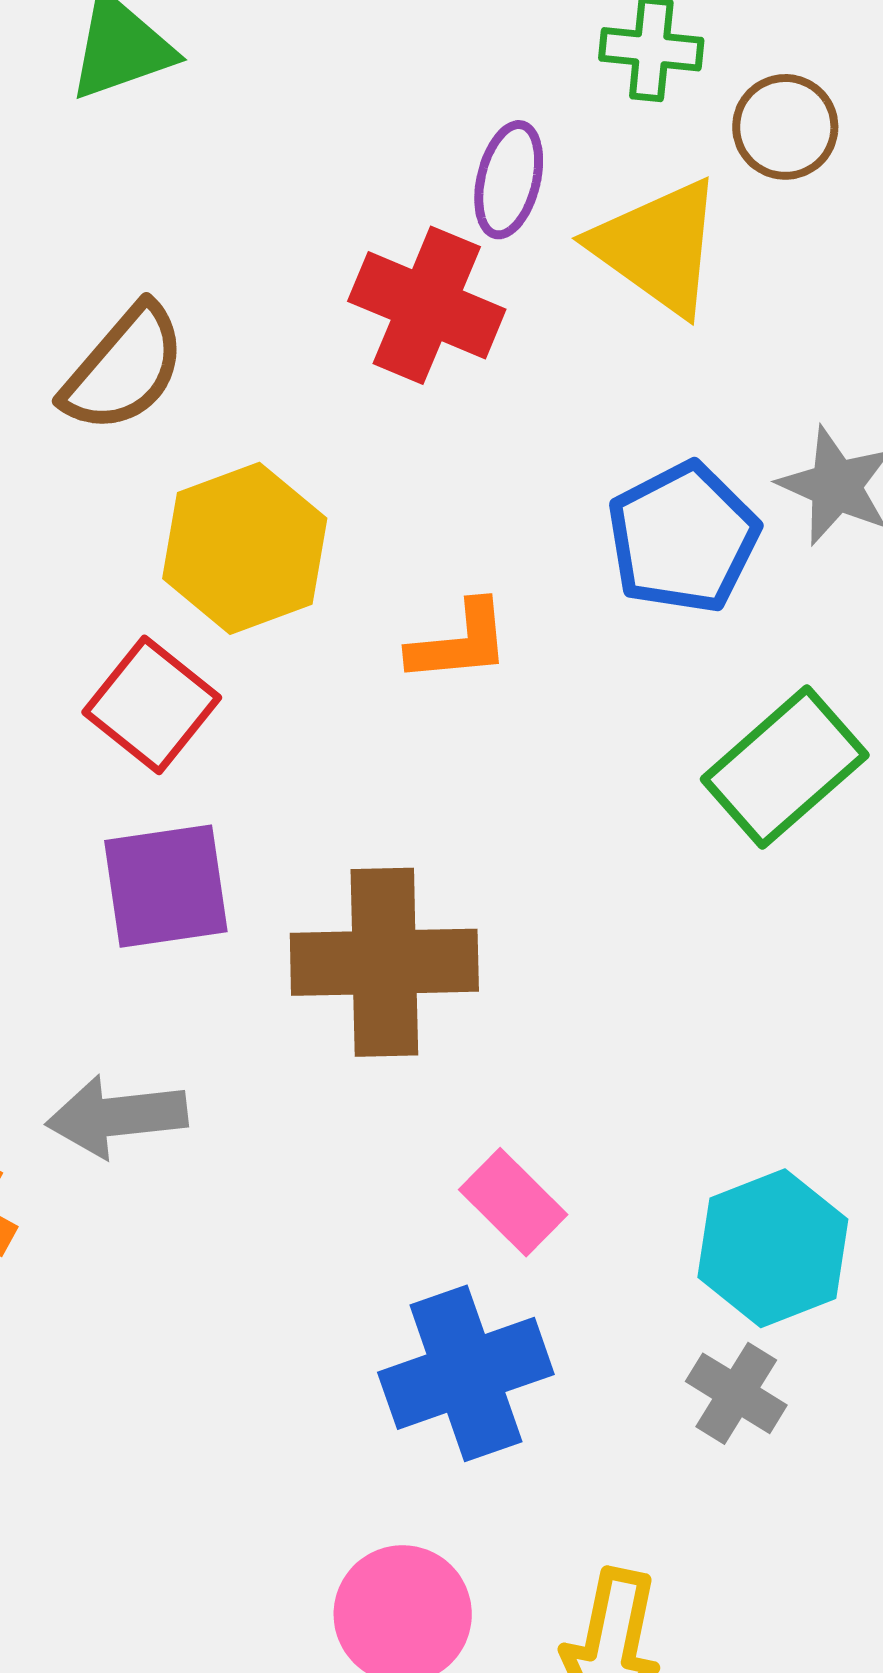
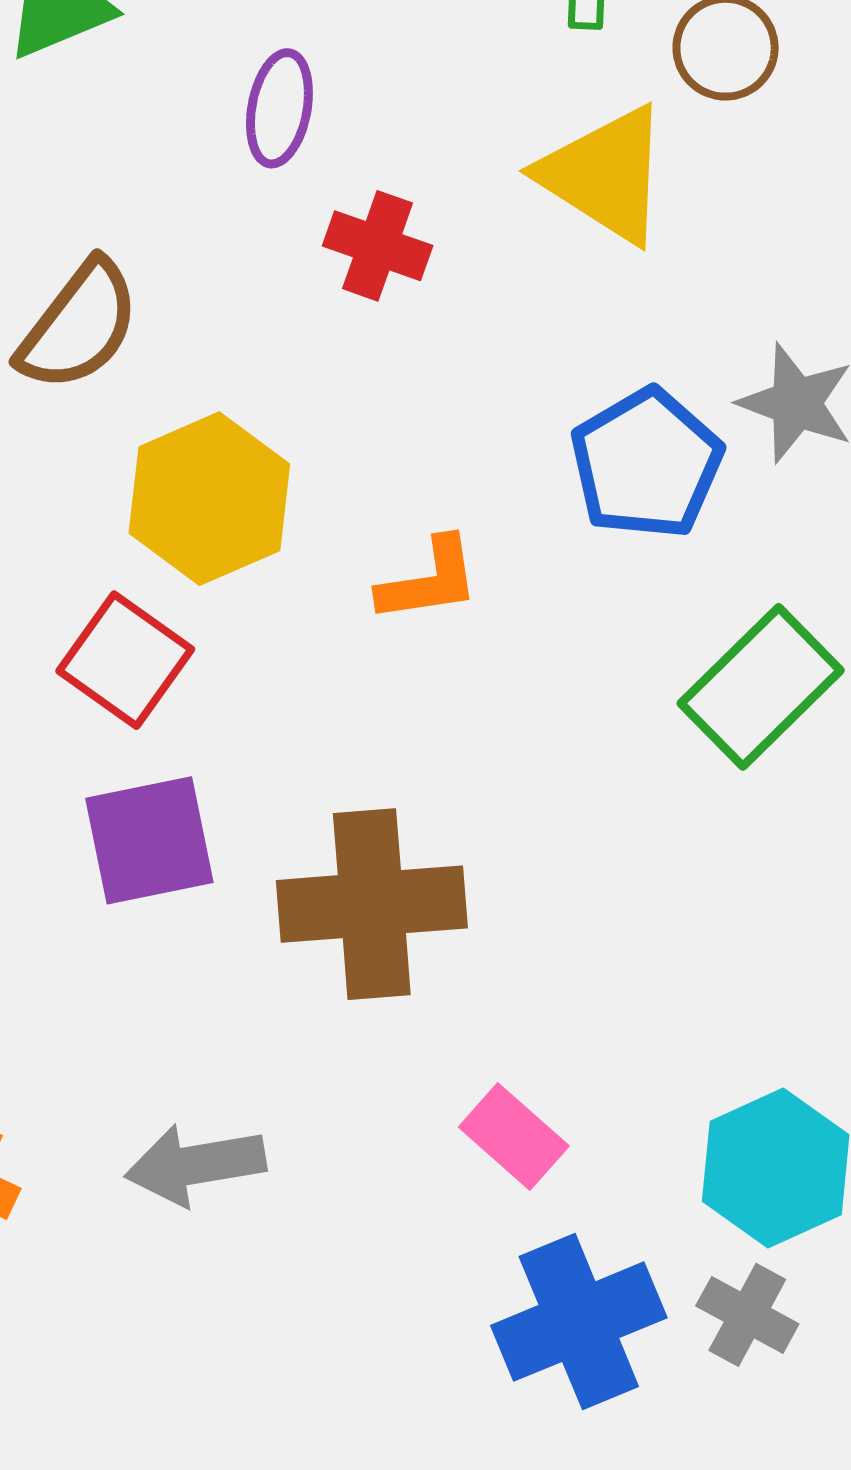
purple ellipse: (509, 180) -> (279, 108), moved
red cross: (427, 305) -> (378, 246), size x0.7
gray arrow: (117, 1116) -> (195, 1165), moved
blue cross: (466, 1373) -> (579, 1322), moved

